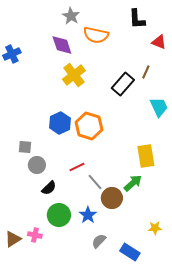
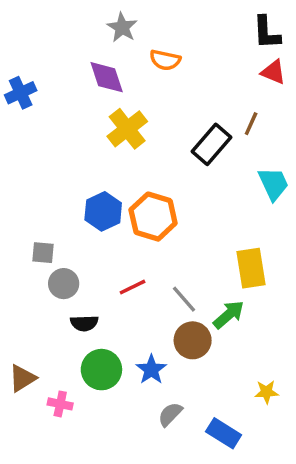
black L-shape: (137, 19) -> (267, 33), moved
orange semicircle: (96, 35) -> (165, 60), size x0.7
gray line: (95, 182) -> (184, 299), moved
black semicircle: (49, 188) -> (84, 323), turned 42
brown triangle: (13, 239) -> (22, 378), moved

